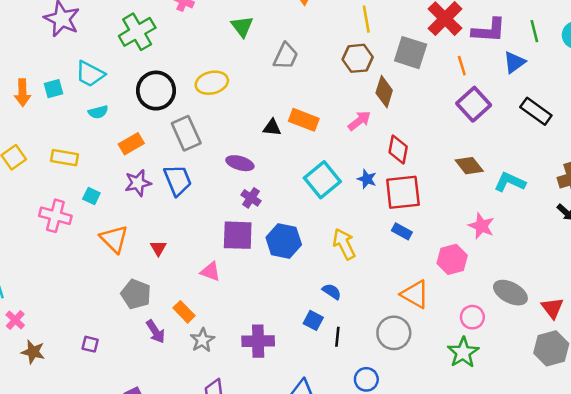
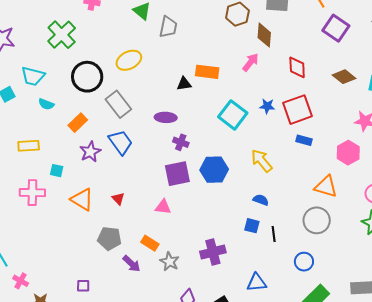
gray trapezoid: (286, 56) -> (168, 27), moved
cyan semicircle: (98, 112) -> (46, 104), turned 49
red diamond: (398, 150) -> (297, 67), moved

